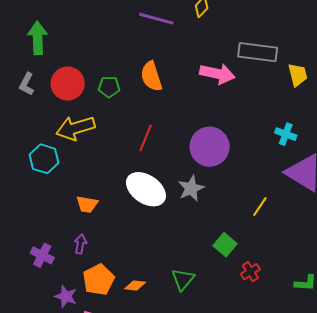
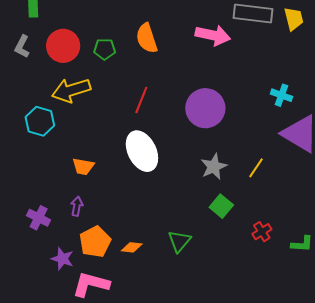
yellow trapezoid: (298, 75) -> (294, 19), moved
gray star: (191, 188) -> (214, 167), moved
white ellipse: (146, 189) -> (142, 151), turned 30
red cross: (250, 272) -> (262, 232), moved

